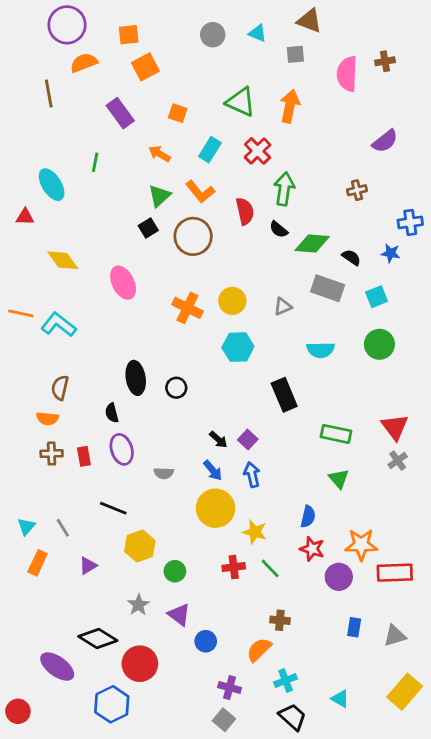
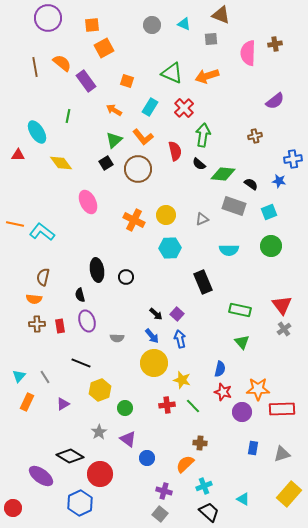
orange semicircle: (84, 63) -> (62, 63), moved, turned 60
orange arrow: (290, 106) -> (207, 76), turned -120
yellow diamond: (63, 260) -> (61, 163), moved

